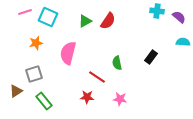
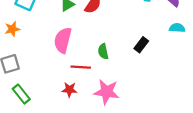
pink semicircle: (68, 53) -> (63, 40), moved
red line: (97, 77) -> (81, 67), turned -30
pink star: (120, 99) -> (107, 92), size x1.6

